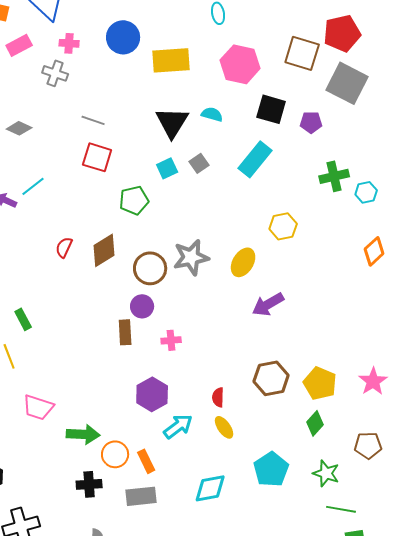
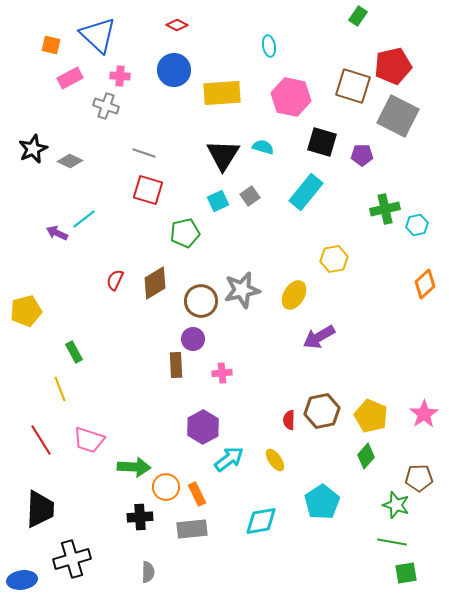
red semicircle: (218, 397) -> (289, 420), moved
green star: (326, 473) -> (396, 505), moved

